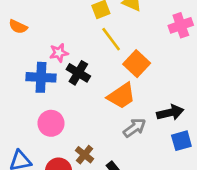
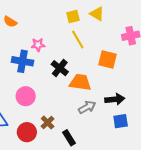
orange square: (137, 64) -> (107, 59), moved, turned -36
black cross: (78, 73) -> (60, 68), moved
orange trapezoid: (121, 96) -> (80, 82), turned -145

